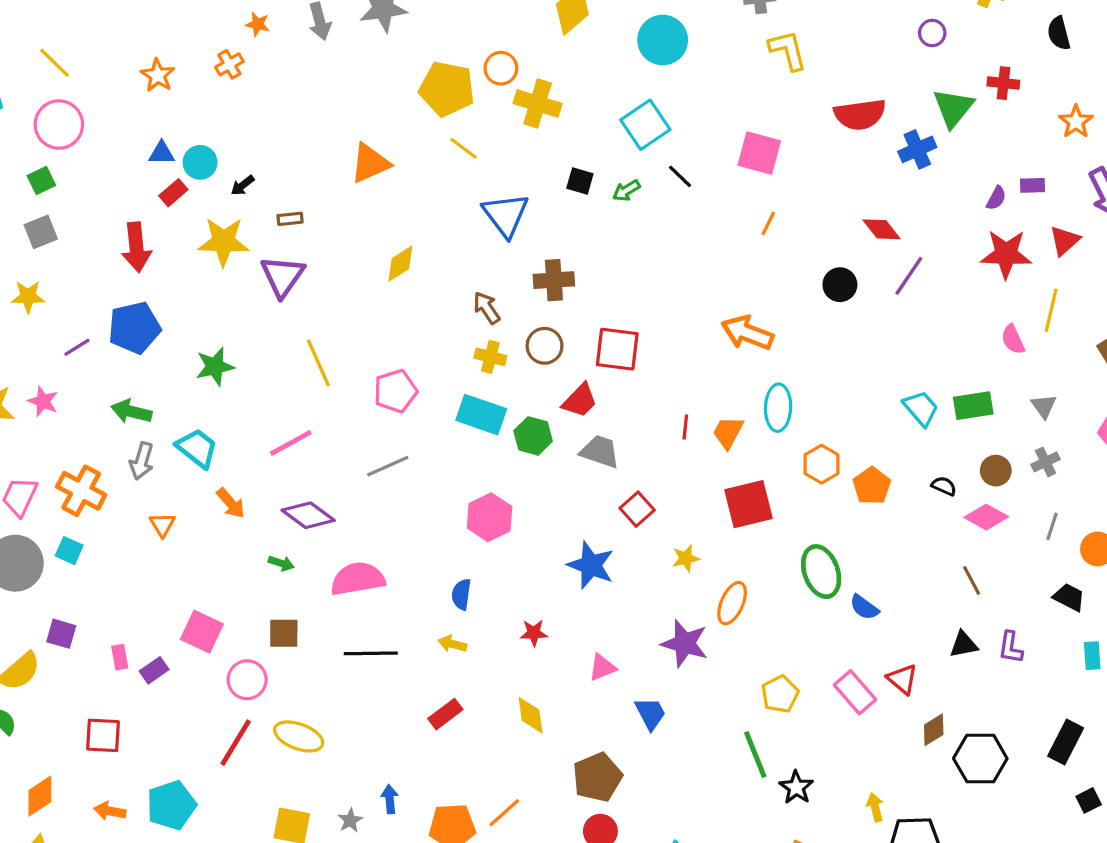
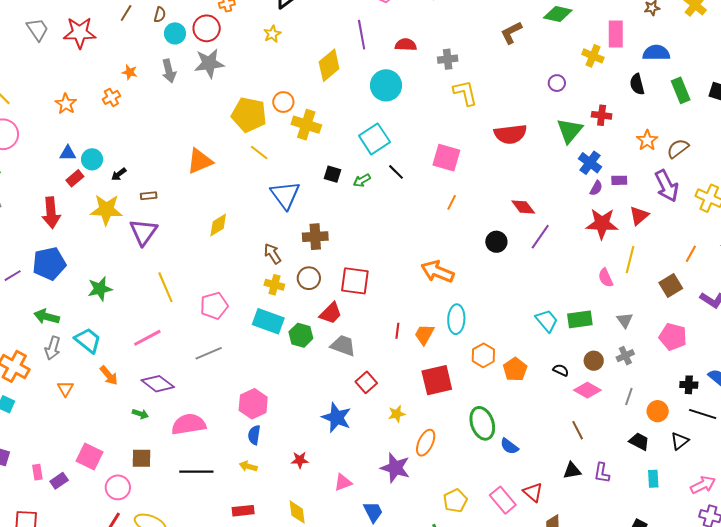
blue cross: (917, 149) -> (590, 163), moved, turned -30
pink hexagon: (490, 517) -> (253, 404), moved
red rectangle: (445, 714) -> (243, 511), turned 30

